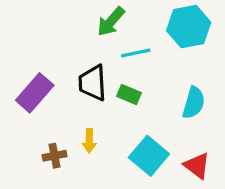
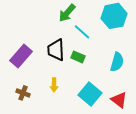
cyan line: (136, 53) -> (82, 32), turned 54
brown cross: (55, 156) -> (23, 93), moved, turned 32

